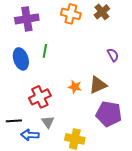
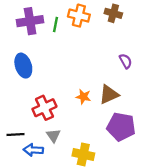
brown cross: (102, 12) -> (113, 13), turned -35
green line: (45, 51) -> (56, 24), moved

